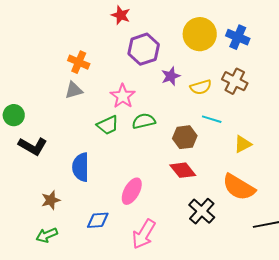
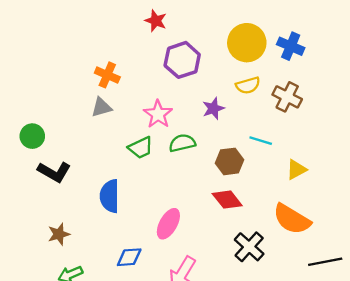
purple star: (171, 76) -> (213, 108), moved
yellow semicircle: (201, 87) -> (248, 85), moved
brown star: (51, 200) -> (59, 234), moved

